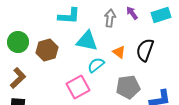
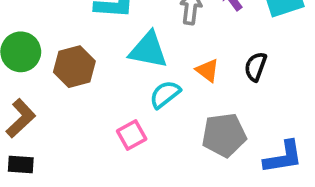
black semicircle: (145, 50) -> (256, 67), size x0.7
pink square: (78, 87) -> (132, 135), size x0.7

